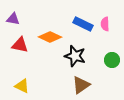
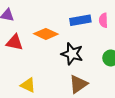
blue rectangle: (83, 24) -> (80, 20), turned -36
yellow triangle: (22, 86) -> (28, 85), moved

